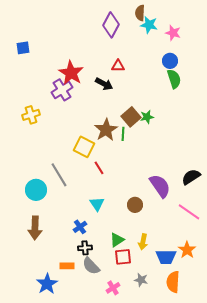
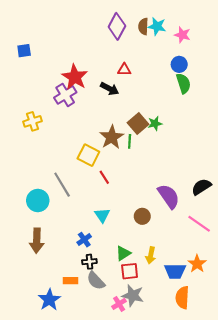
brown semicircle: (140, 13) -> (143, 26), moved
gray star: (141, 280) -> (133, 295), moved, size x1.5

